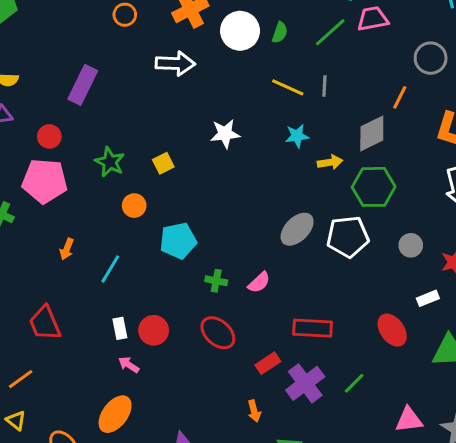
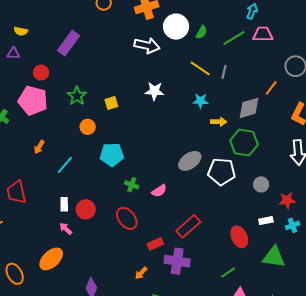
white arrow: (175, 63) -> (147, 46), moved
red rectangle: (313, 328) -> (188, 226), turned -55
purple cross: (305, 383) -> (177, 261), turned 35
green line: (354, 383) -> (228, 273), moved
orange arrow: (254, 411) -> (141, 273), turned 48

